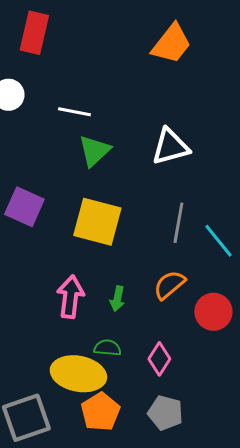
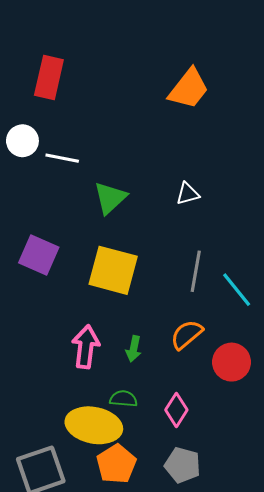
white line: (74, 112) -> (62, 158), moved
white triangle: (170, 147) -> (188, 194), size x0.6

